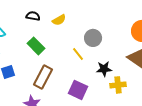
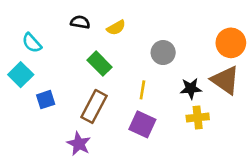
green rectangle: (36, 46) -> (100, 64), moved
yellow line: (78, 54) -> (142, 90), moved, turned 48
black star: (104, 69) -> (191, 88), moved

